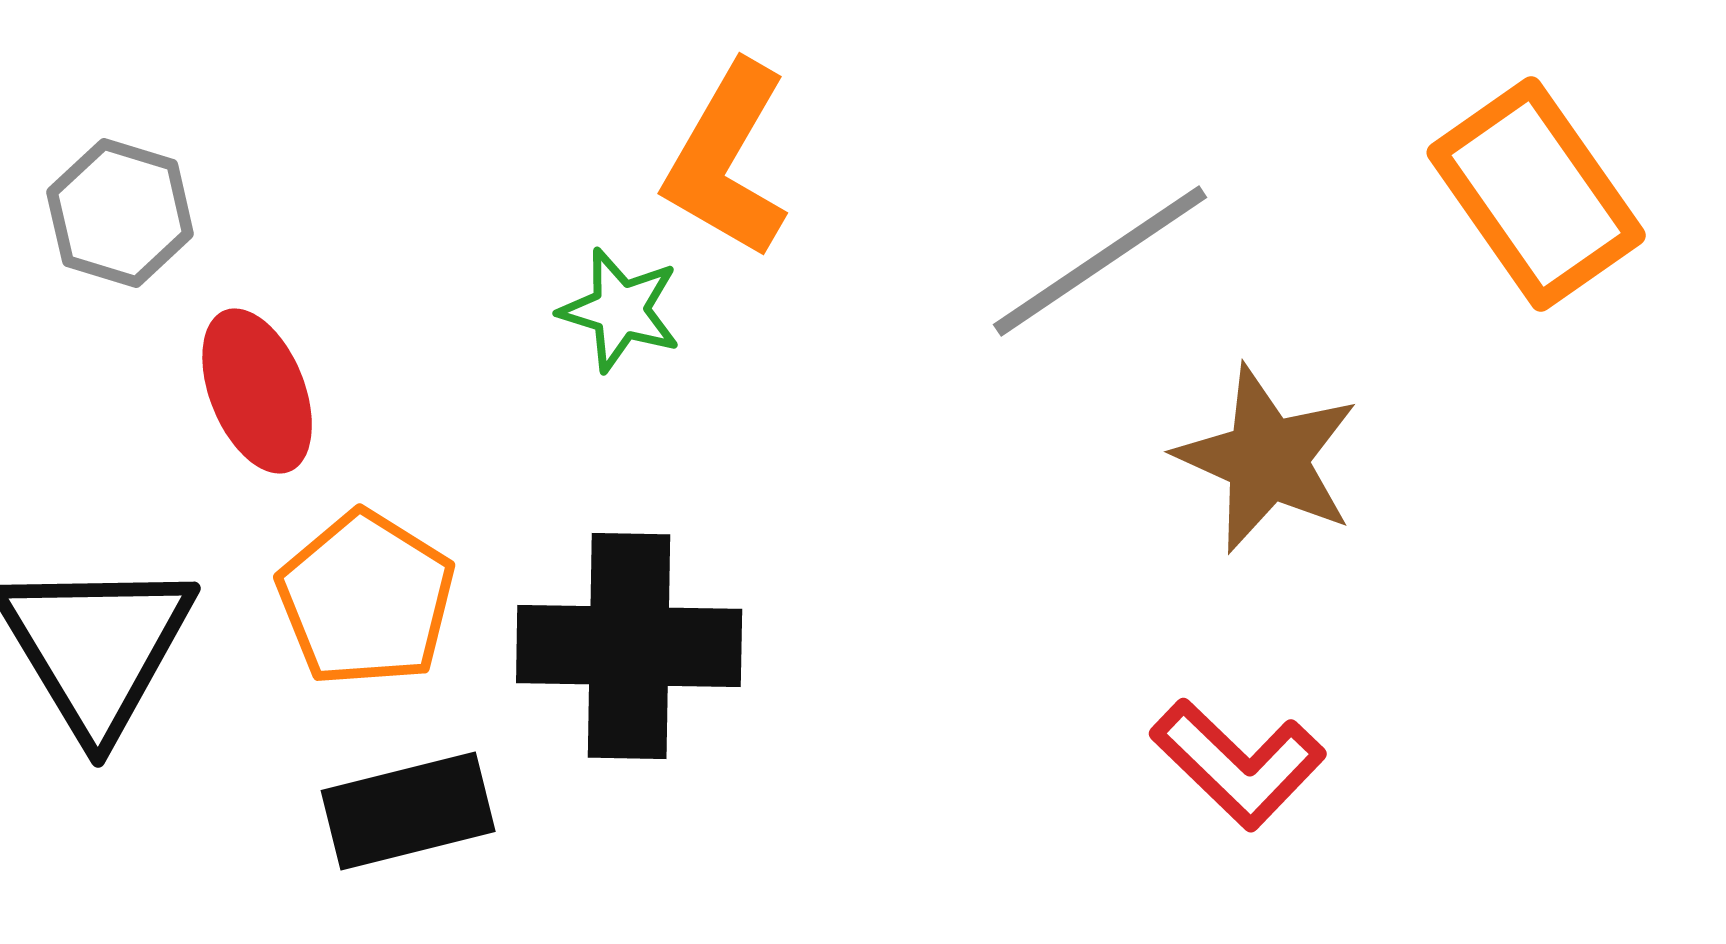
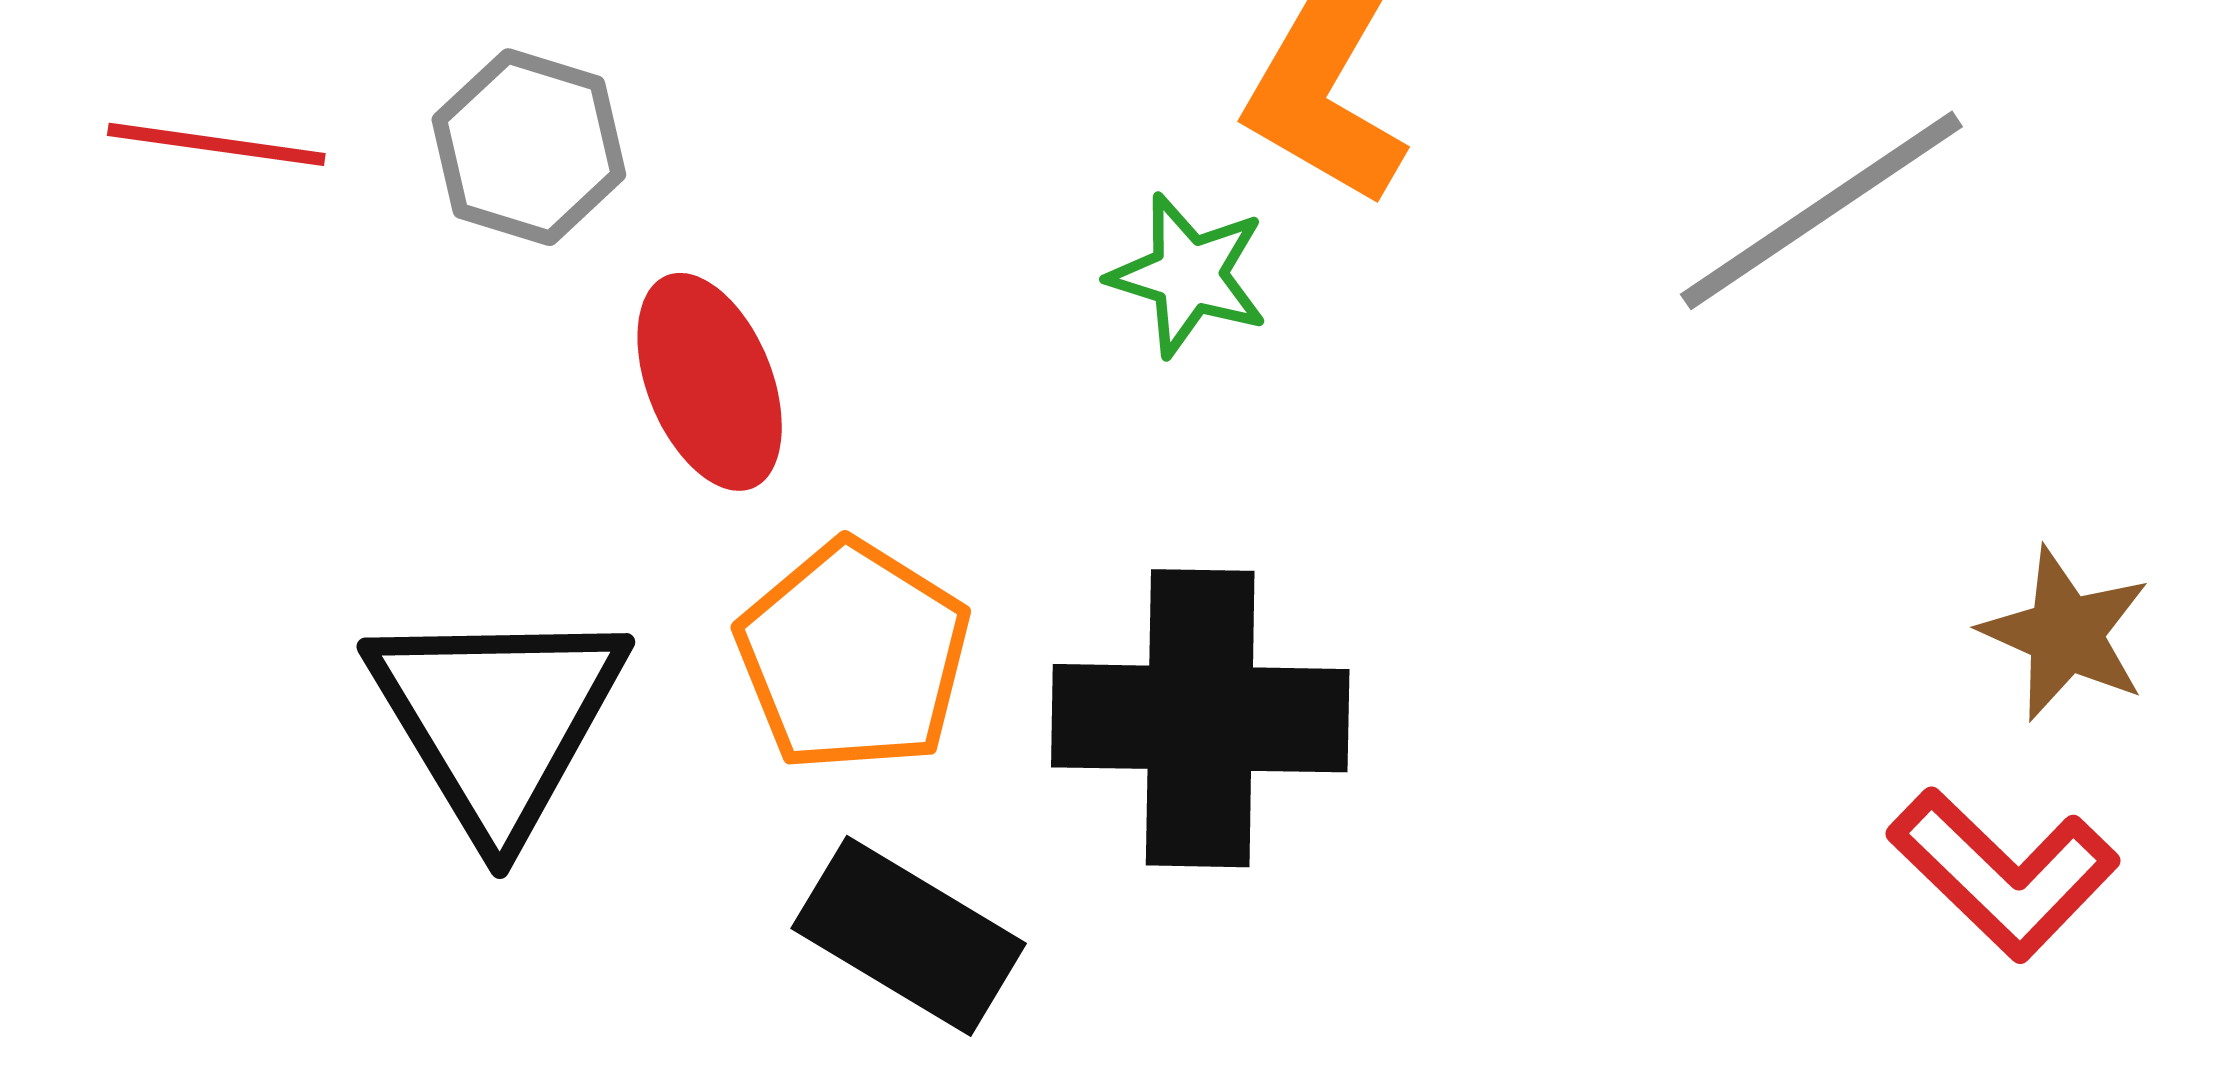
brown star: (1267, 459) -> (2065, 634), moved, size x0.7
black rectangle: (408, 811) -> (909, 936), turned 45

